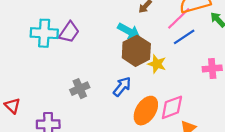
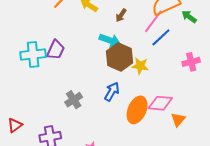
red triangle: (12, 106) -> (15, 125), turned 49
pink diamond: (172, 107) -> (160, 103), turned 35

